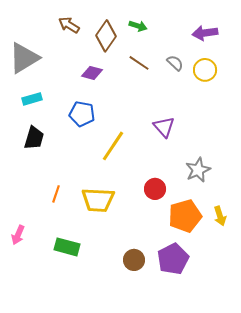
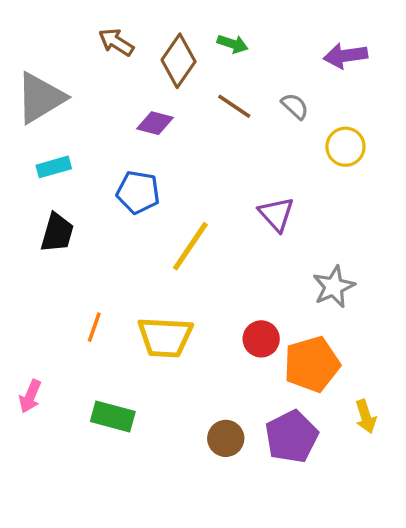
yellow circle: (205, 70) -> (345, 147), moved
red circle: (155, 189) -> (261, 339), moved
yellow arrow: (220, 216) -> (366, 416), moved

